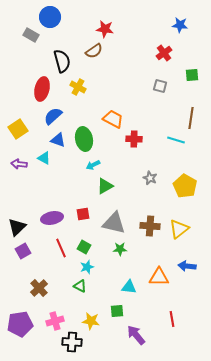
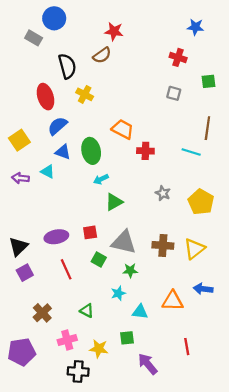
red cross: (164, 53) -> (178, 57), turned -35
red ellipse: (42, 89) -> (45, 97), turned -30
green square: (84, 247) -> (99, 260), moved
cyan star: (87, 267) -> (118, 293), moved
pink cross: (55, 321) -> (67, 340), moved

